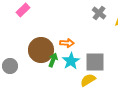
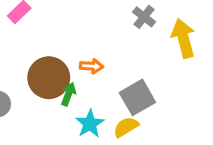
cyan star: (71, 61) -> (90, 124), moved
gray square: (95, 62) -> (137, 97), turned -30

